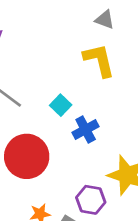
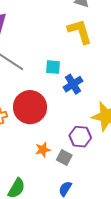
cyan square: (61, 105) -> (53, 67), turned -35

